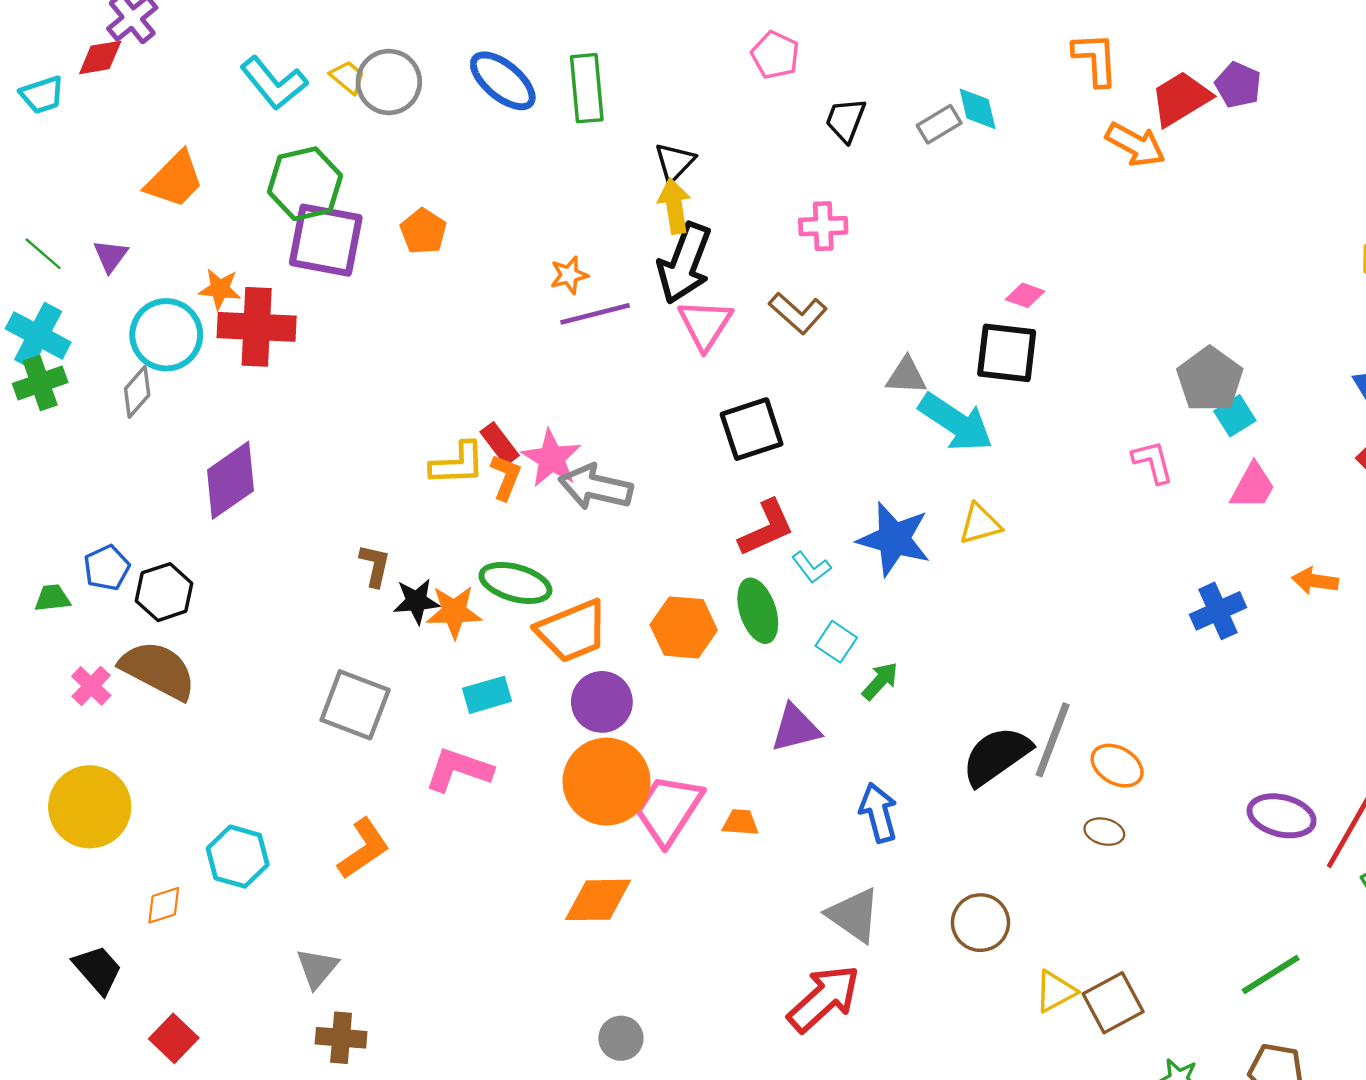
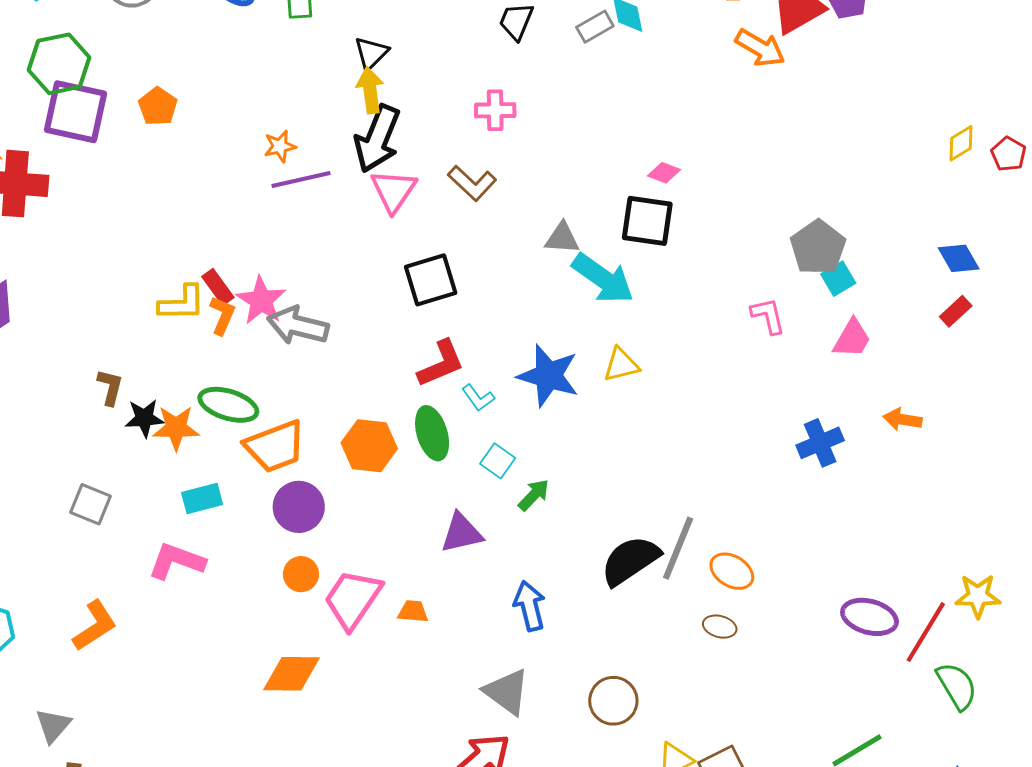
gray square: (355, 705) -> (91, 504), size x0.7
orange circle: (606, 782) -> (301, 574), size x0.5

